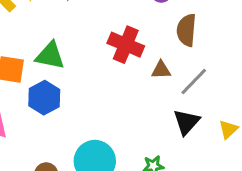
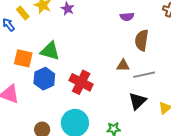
red cross: (126, 45) -> (81, 82), moved
gray line: (194, 82) -> (144, 75), turned 30

